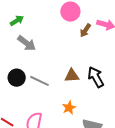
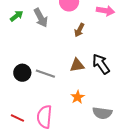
brown arrow: (85, 30) -> (79, 30), moved
gray arrow: (27, 43) -> (41, 18), moved, turned 30

